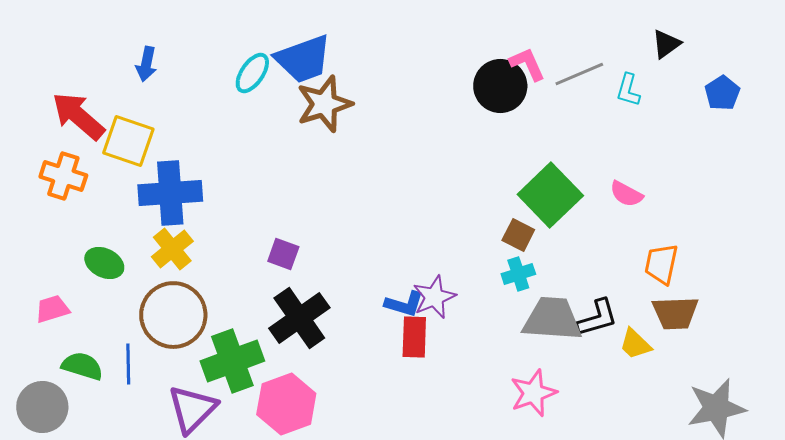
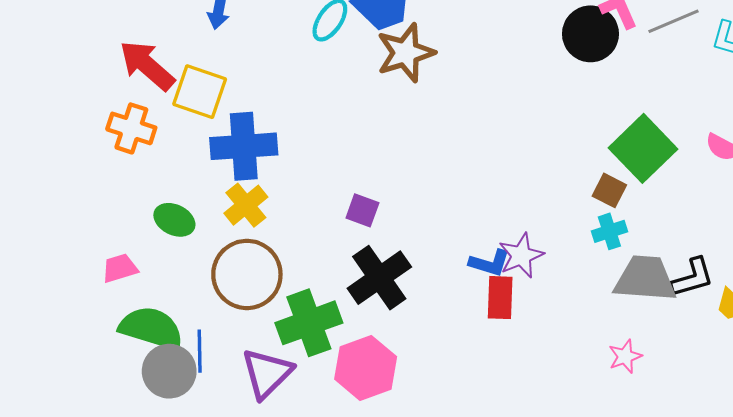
blue line: (128, 364) -> (200, 351), moved
green semicircle: (82, 366) -> (151, 328), size x1.5
pink star: (533, 393) -> (625, 356), size x0.7
gray circle: (42, 407) -> (169, 371), moved

